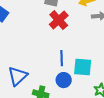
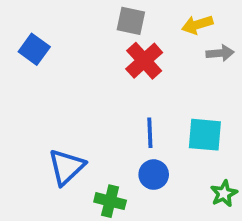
cyan square: (83, 67) -> (205, 135), moved

